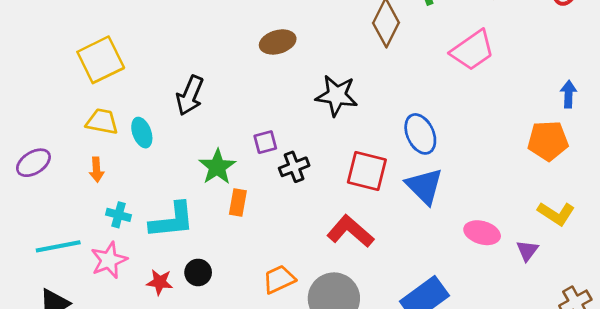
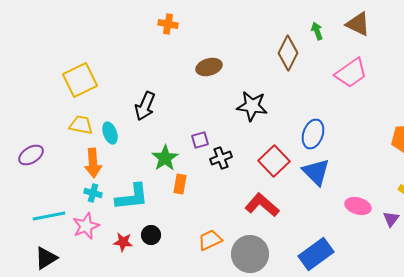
blue ellipse: (420, 134) -> (313, 134), turned 44
orange arrow: (97, 170) -> (93, 163), moved, size x1.6
red square: (367, 171) -> (274, 161), turned 32

